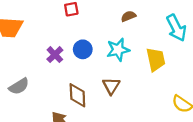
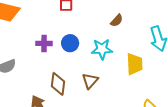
brown semicircle: (128, 16) -> (117, 21), turned 144
purple cross: (55, 55) -> (44, 43), turned 35

